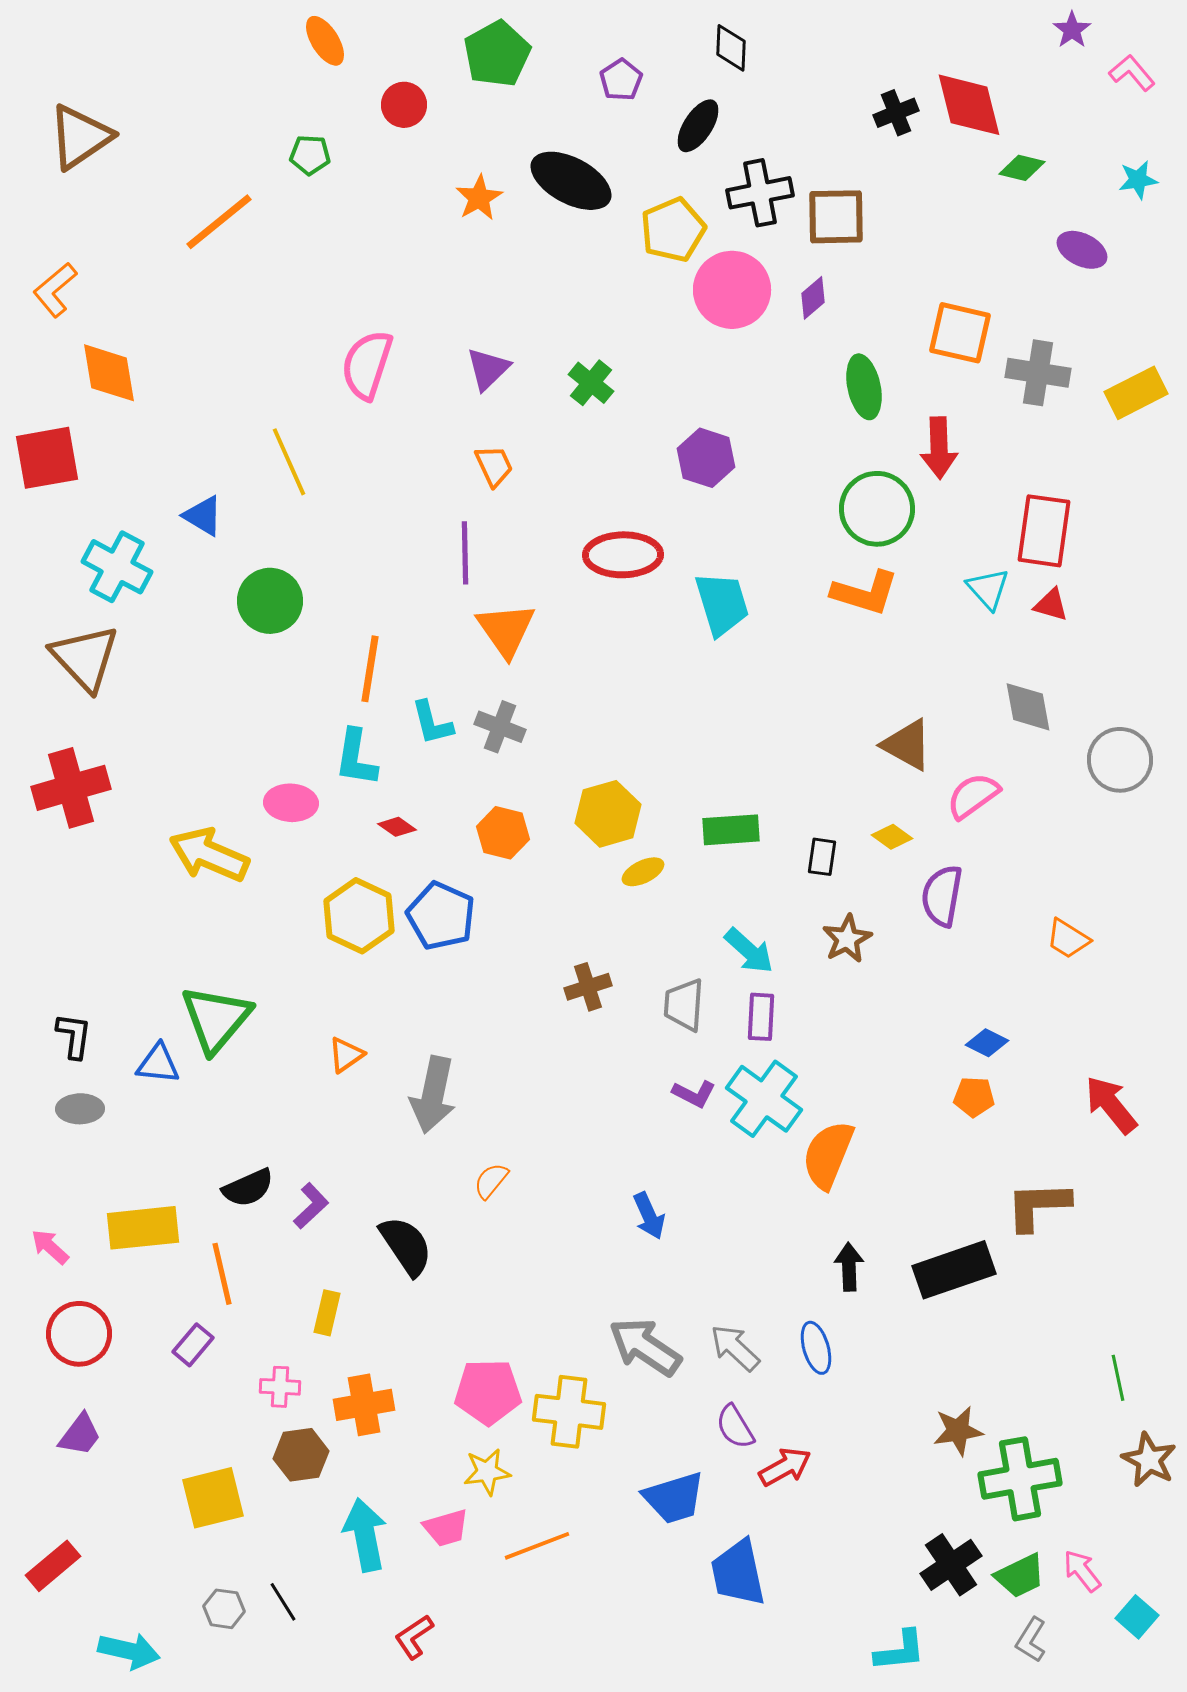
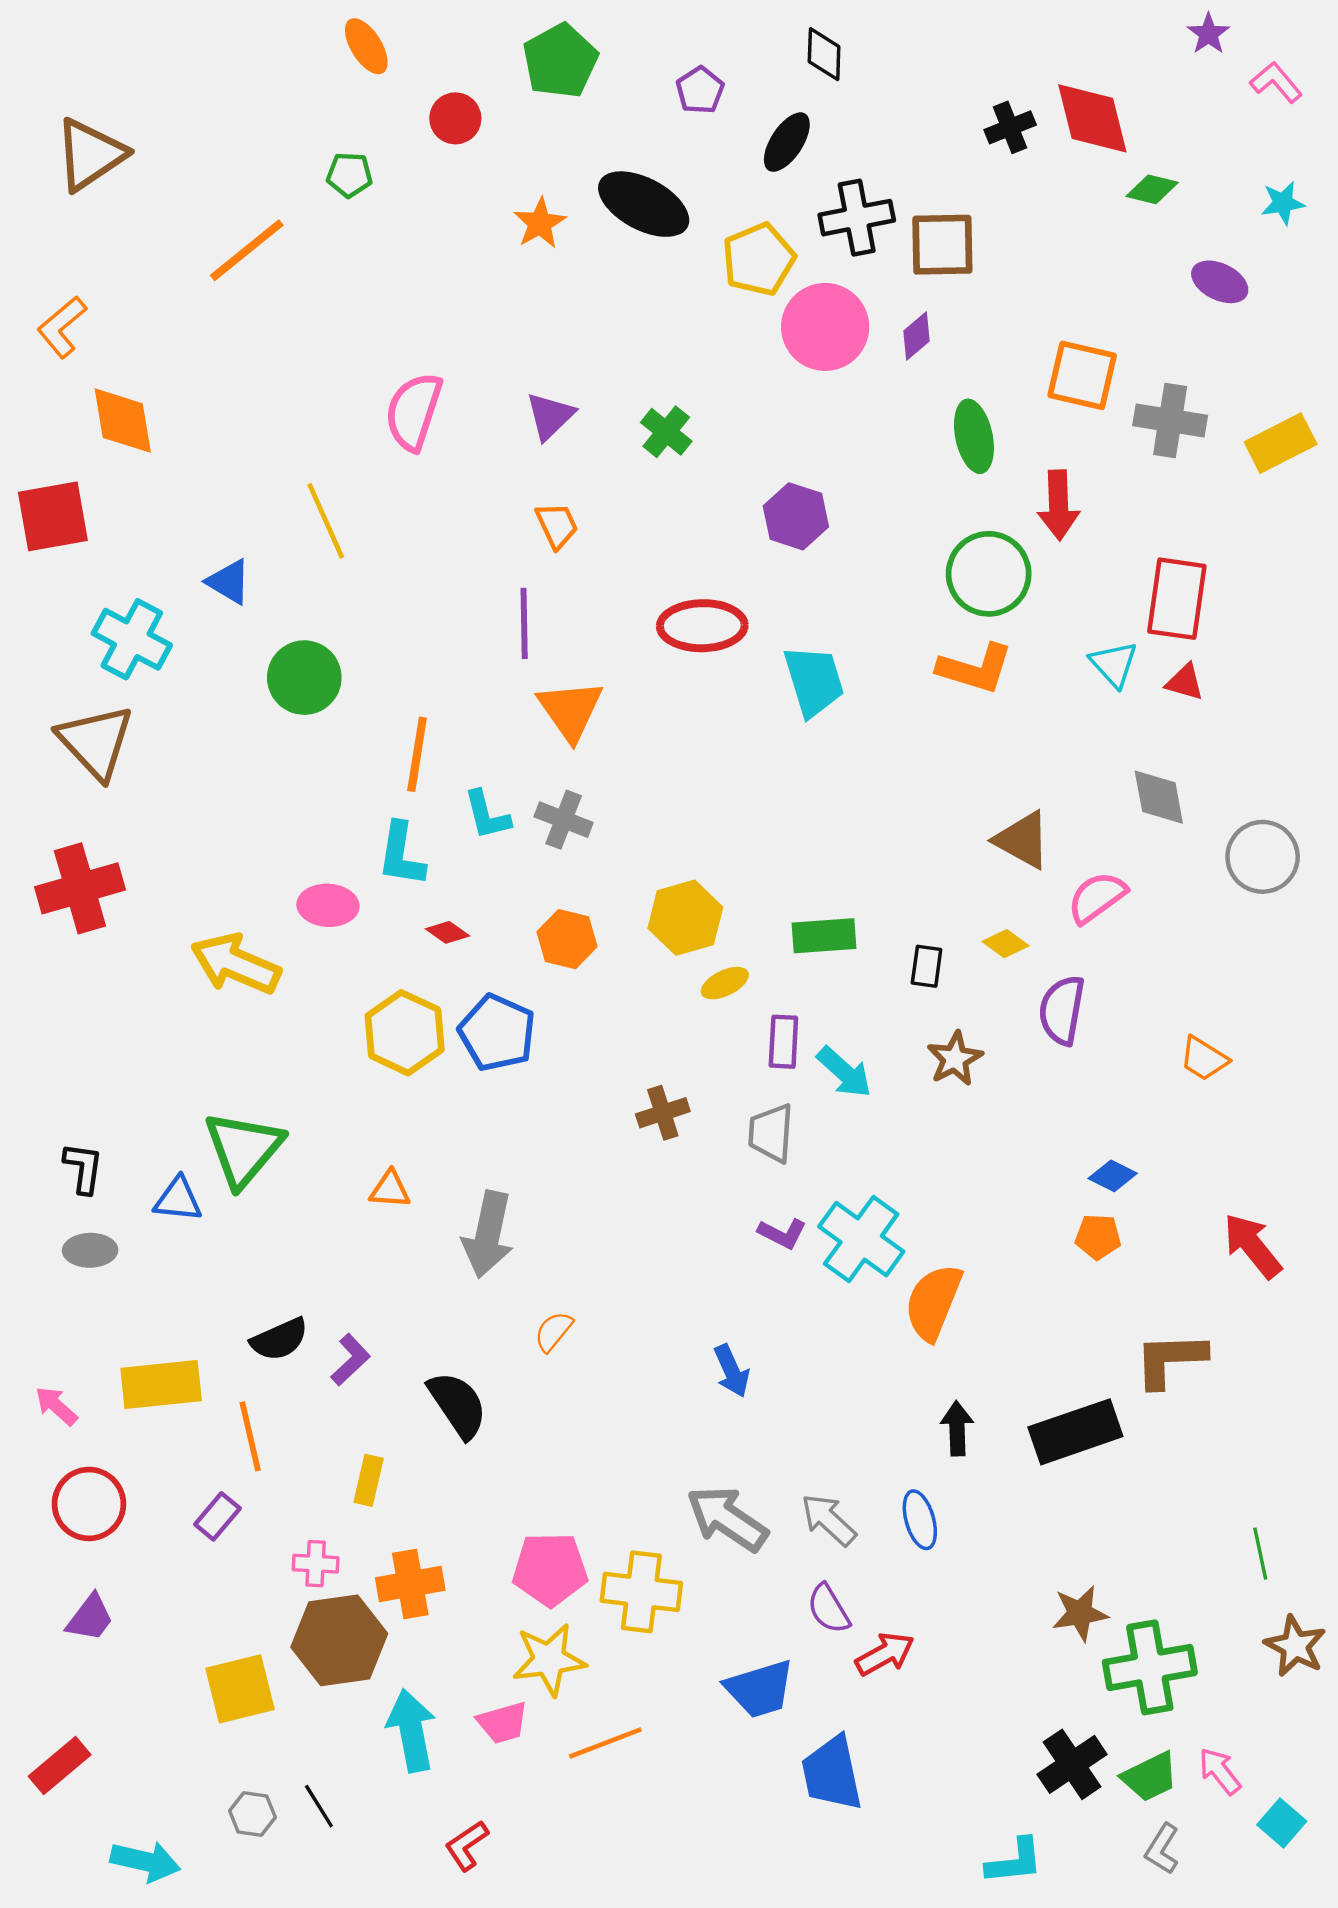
purple rectangle: (761, 1017) -> (783, 1042), moved
orange triangle: (346, 1055) -> (390, 1189), turned 39
brown hexagon: (301, 1455) -> (339, 1640), size x1.5
yellow star: (487, 1472) -> (549, 1660), size x1.4

